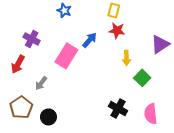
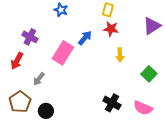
purple triangle: (160, 44) -> (152, 26), moved
green square: (142, 78) -> (149, 74), moved
pink semicircle: (151, 114) -> (143, 108), turned -60

